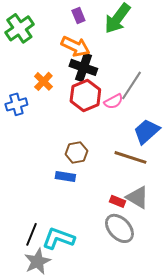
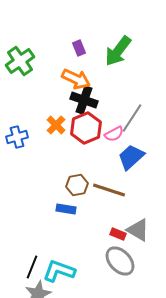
orange cross: (43, 81) -> (56, 125), moved
blue trapezoid: (146, 131) -> (131, 157), moved
brown line: (130, 157) -> (109, 190), moved

